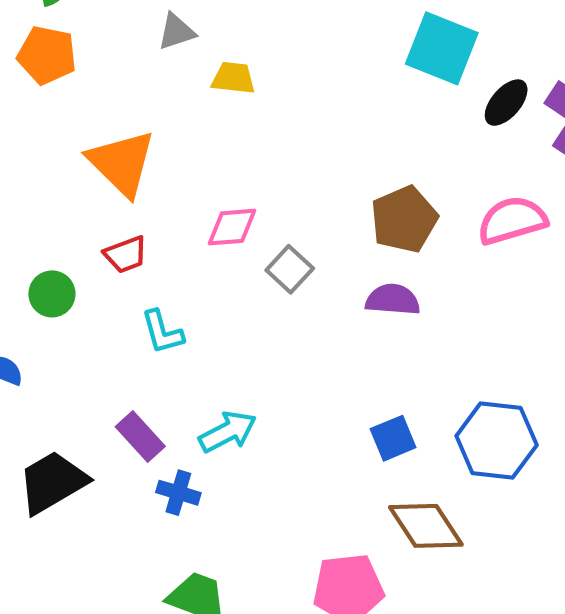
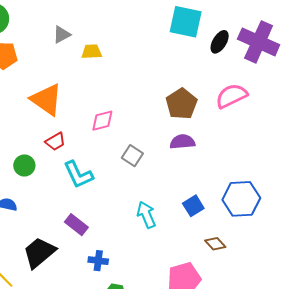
gray square: (290, 269) -> (132, 156), moved
cyan L-shape: (162, 332) -> (78, 175), size x1.4
cyan arrow: (228, 432) -> (146, 215), moved, turned -76
blue cross: (178, 493) -> (98, 261), moved
brown diamond: (426, 526) -> (215, 244), size x0.6

